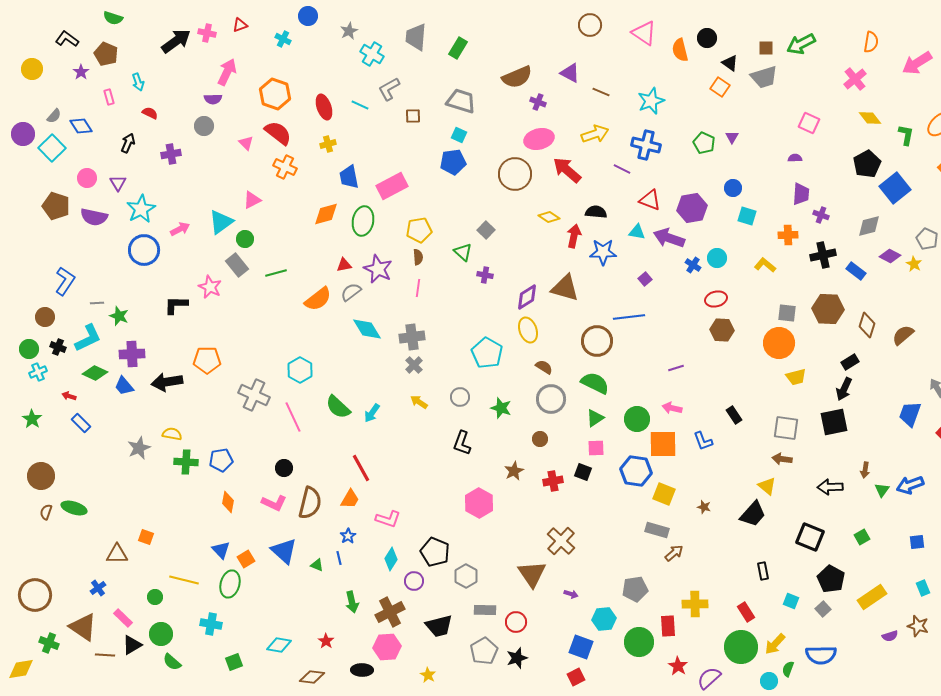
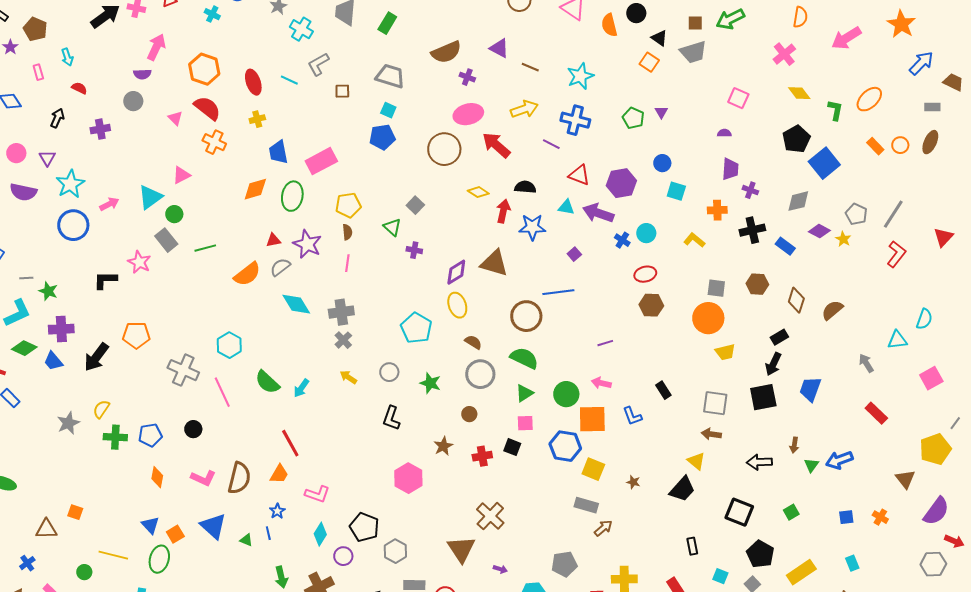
brown hexagon: (828, 309) -> (757, 284), size x0.7
black arrow: (167, 382) -> (96, 357), turned -44
blue trapezoid: (910, 414) -> (810, 389), moved
yellow semicircle: (172, 434) -> (101, 409), turned -66
black circle: (284, 468) -> (193, 429), moved

